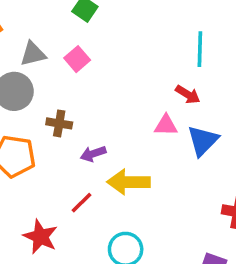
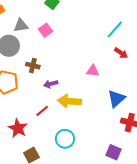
cyan line: (200, 49) -> (115, 30), turned 36
red arrow: (188, 94) -> (121, 53), moved
blue triangle: (203, 141) -> (116, 99), moved

